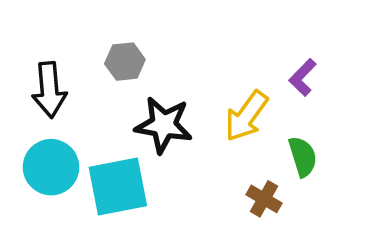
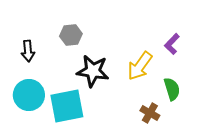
black arrow: (49, 90) -> (28, 51), size x0.7

